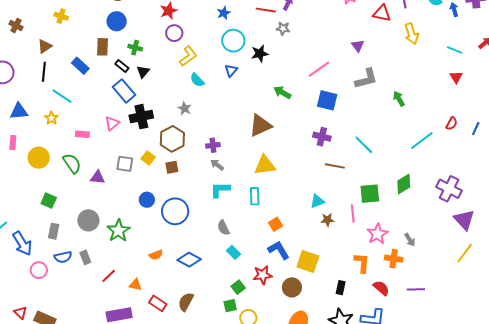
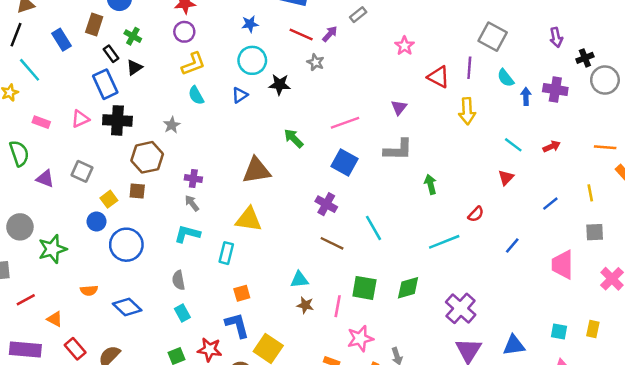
red semicircle: (452, 123) -> (476, 214), moved
yellow square: (148, 158) -> (109, 199), moved

